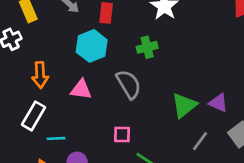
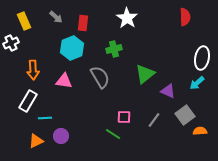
green triangle: (184, 105) -> (145, 74), moved
pink square: (122, 134) -> (124, 117), moved

